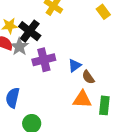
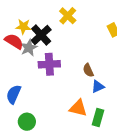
blue triangle: (75, 65) -> (98, 87), moved
brown semicircle: (88, 77) -> (88, 70), moved

